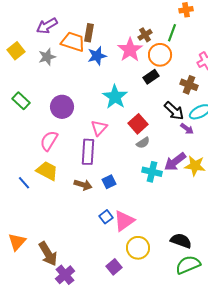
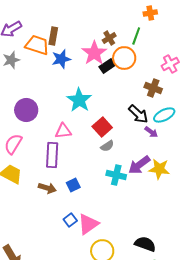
black rectangle: (151, 77) -> (107, 66), moved
pink triangle: (99, 128) -> (63, 131), turned 42

